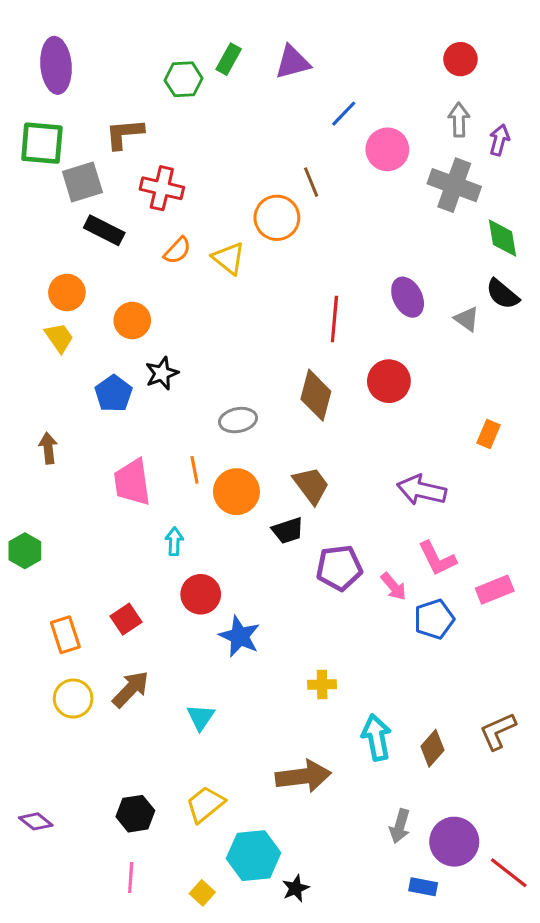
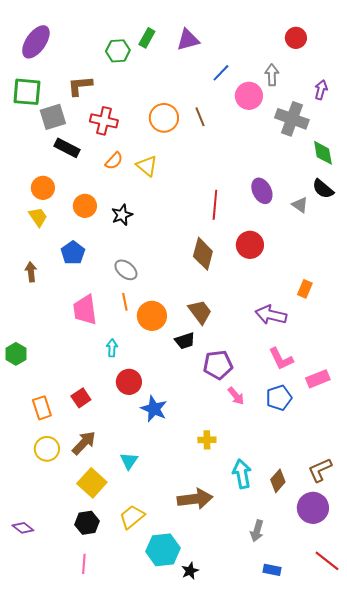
purple ellipse: (56, 65) -> (36, 42), turned 40
gray arrow: (459, 120) -> (272, 75), moved
orange circle: (277, 218) -> (164, 118), moved
black star: (162, 373) -> (122, 215), moved
gray ellipse: (238, 420) -> (126, 270), moved, turned 50
orange rectangle: (488, 434) -> (305, 289), moved
brown arrow: (48, 448) -> (31, 272), moved
pink arrow: (394, 587) -> (236, 396), moved
purple circle: (454, 842) -> (313, 508), moved
yellow square: (202, 893) -> (92, 483), moved, size x1.8

